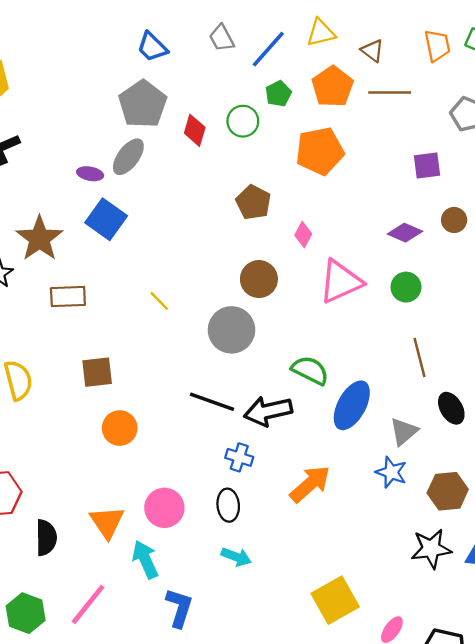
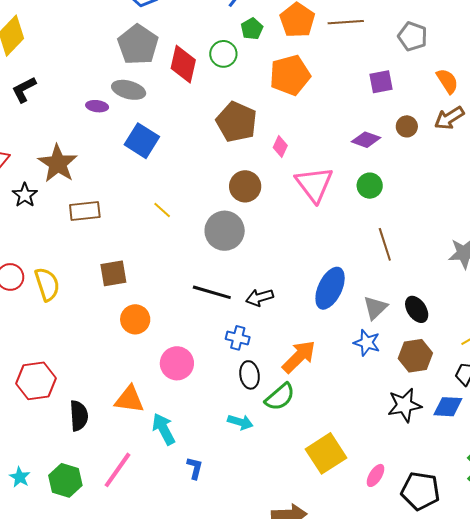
red diamond: (195, 130) -> (183, 64), size x1.4
gray ellipse: (128, 157) -> (129, 90), turned 72
brown pentagon: (253, 202) -> (236, 122), size x1.4
blue square: (106, 219) -> (142, 141), moved
pink triangle: (341, 282) -> (314, 184), turned -39
green semicircle: (310, 370) -> (280, 397), moved, turned 116
black ellipse: (451, 408) -> (417, 309), moved
black arrow: (268, 411) -> (260, 297), size x0.7
black ellipse: (228, 505) -> (250, 375), moved
pink circle: (164, 508) -> (177, 363), moved
orange triangle: (107, 522) -> (129, 399), turned -44
blue L-shape: (179, 608) -> (195, 468), size x0.7

